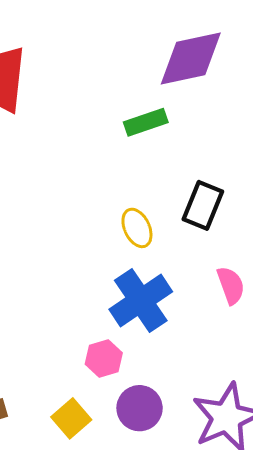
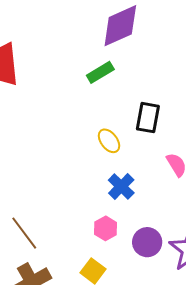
blue cross: (141, 300) -> (121, 186), size x0.7
purple circle: (140, 408) -> (147, 242), moved

